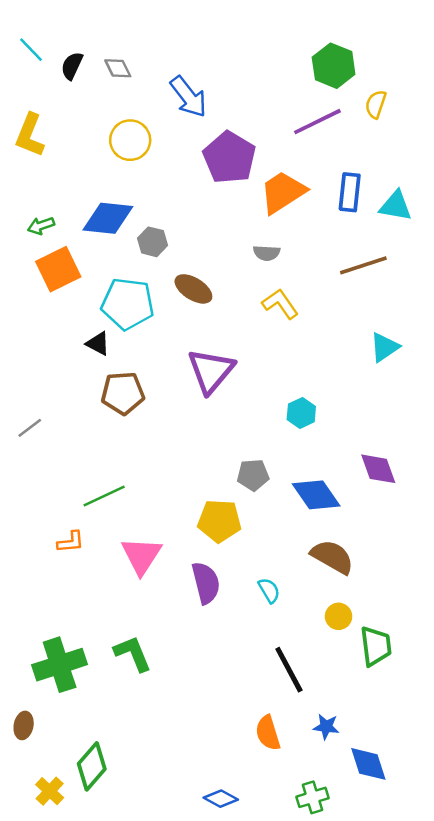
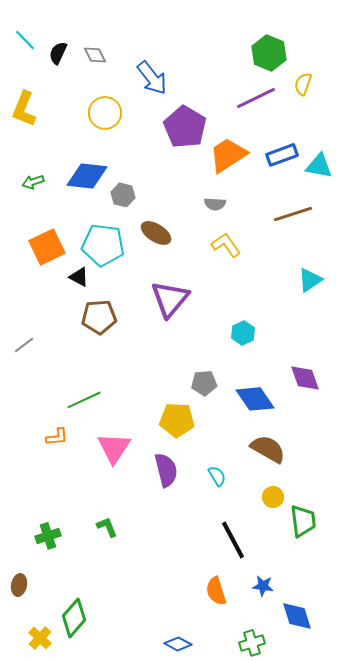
blue rectangle: (350, 192) -> (282, 155), turned 64
orange square: (58, 269) -> (47, 247), moved
green L-shape: (133, 654) -> (107, 527), size x0.7
green cross: (60, 665) -> (48, 536), size x0.6

